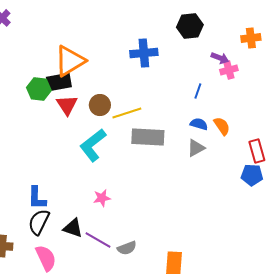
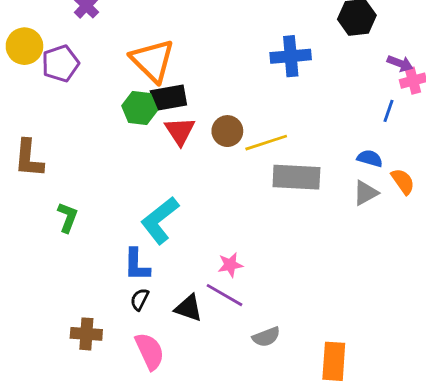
orange triangle: (70, 61) -> (153, 61), moved, turned -44
blue line: (198, 91) -> (389, 111), moved
orange semicircle: (222, 126) -> (403, 181), moved
cyan L-shape: (93, 145) -> (160, 220), moved
black semicircle: (39, 222) -> (140, 299), size x0.6
purple line: (98, 240) -> (224, 295), moved

